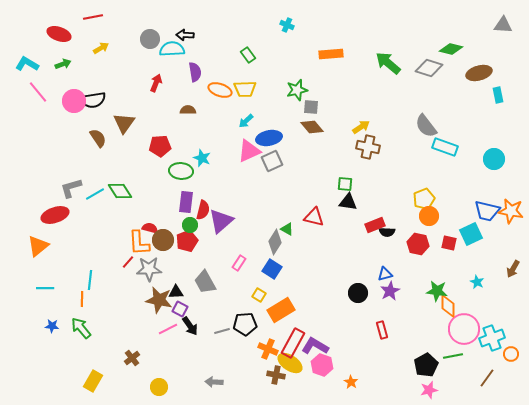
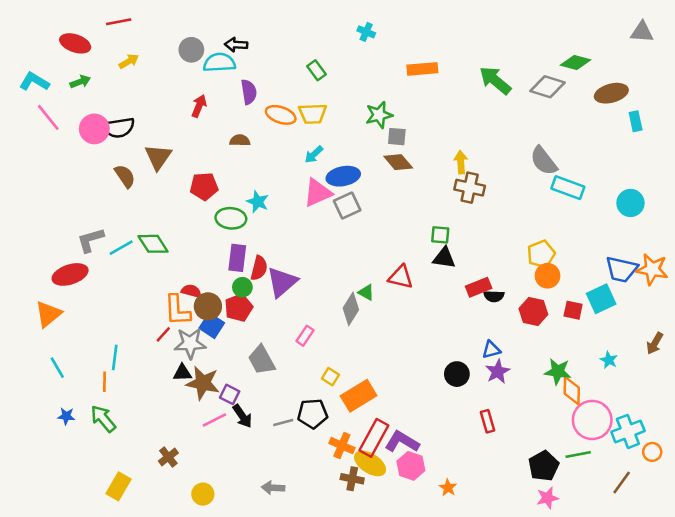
yellow arrow: (361, 127) -> (461, 162), turned -60
blue square: (272, 269) -> (212, 326), moved
cyan line: (45, 288) -> (57, 368), turned 60
black triangle: (176, 292) -> (182, 373), moved

